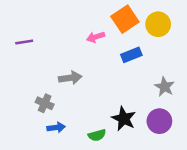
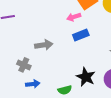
pink arrow: (96, 37) -> (74, 17), moved
blue rectangle: (131, 55) -> (81, 35), moved

